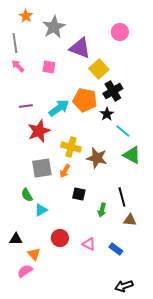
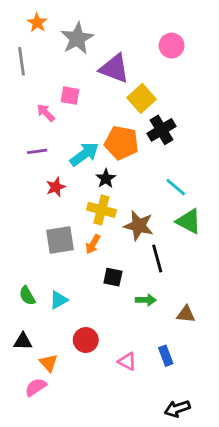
pink arrow: (18, 66) -> (46, 113), moved
black star: (107, 114) -> (106, 178), moved
red star: (39, 131) -> (56, 187), size x0.6
green semicircle: (27, 195) -> (27, 296), moved
black line: (122, 197) -> (157, 259), moved
green arrow: (102, 210) -> (146, 300), turned -104
pink triangle: (89, 244) -> (127, 361), moved
blue rectangle: (116, 249) -> (166, 356), turned 32

